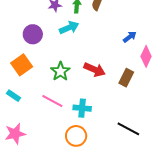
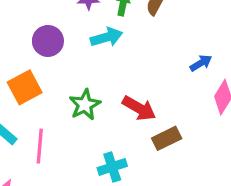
brown rectangle: (126, 78) -> (167, 138), moved, turned 30
pink line: (52, 101) -> (40, 146), moved, turned 60
cyan cross: (82, 108) -> (112, 167), turned -30

